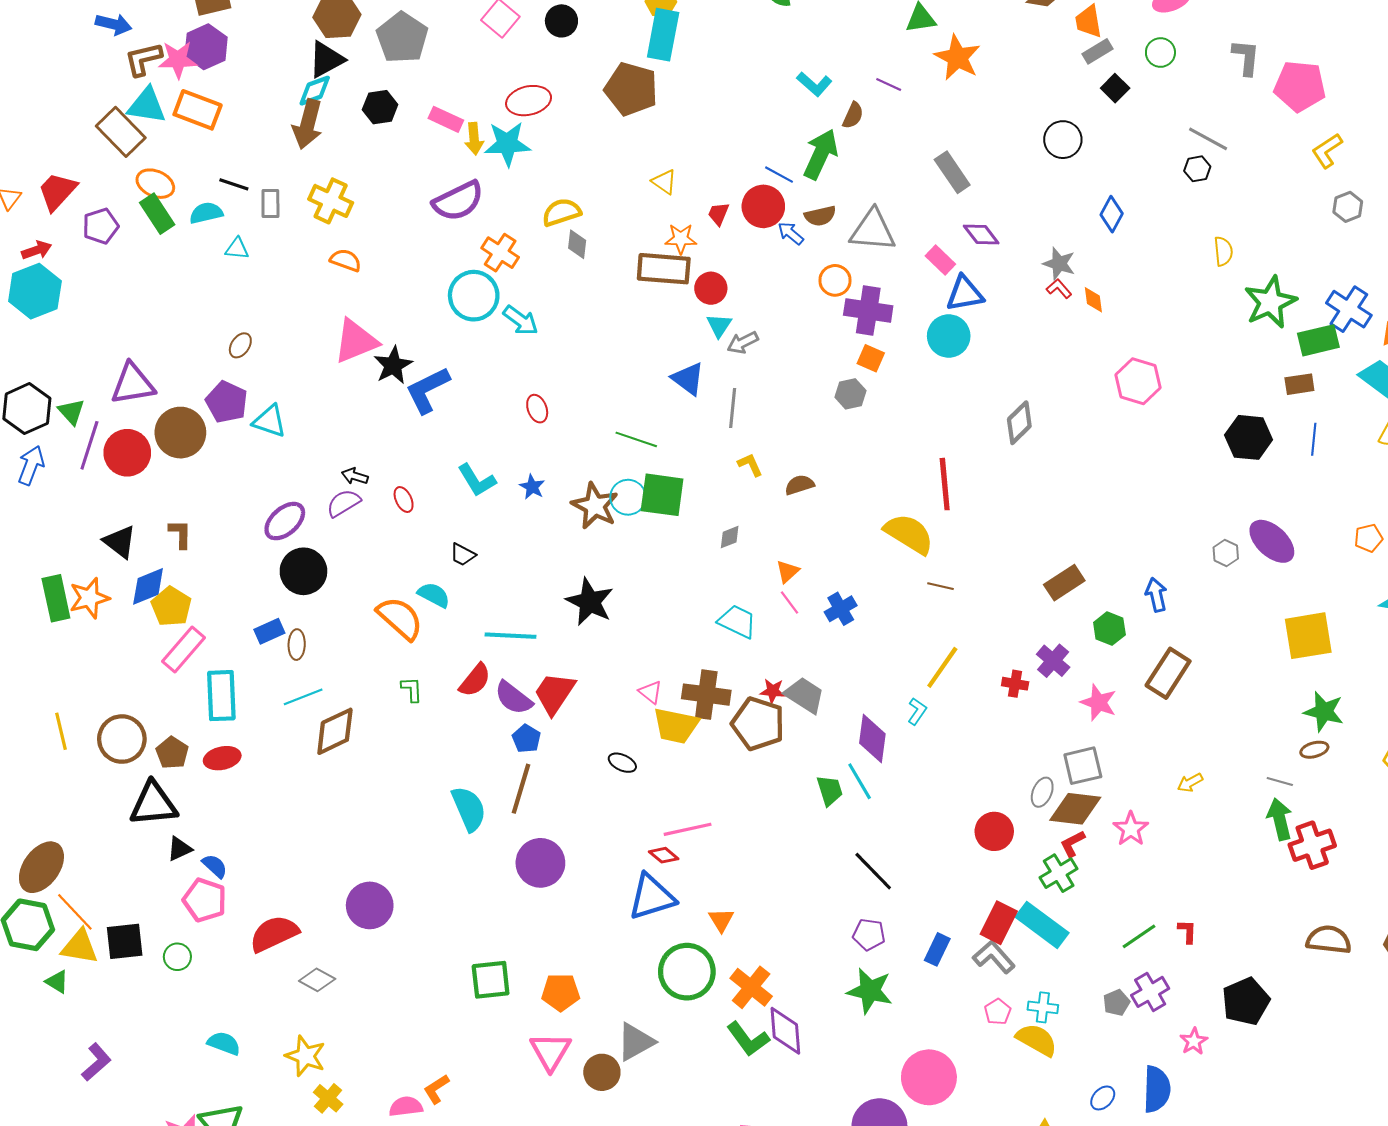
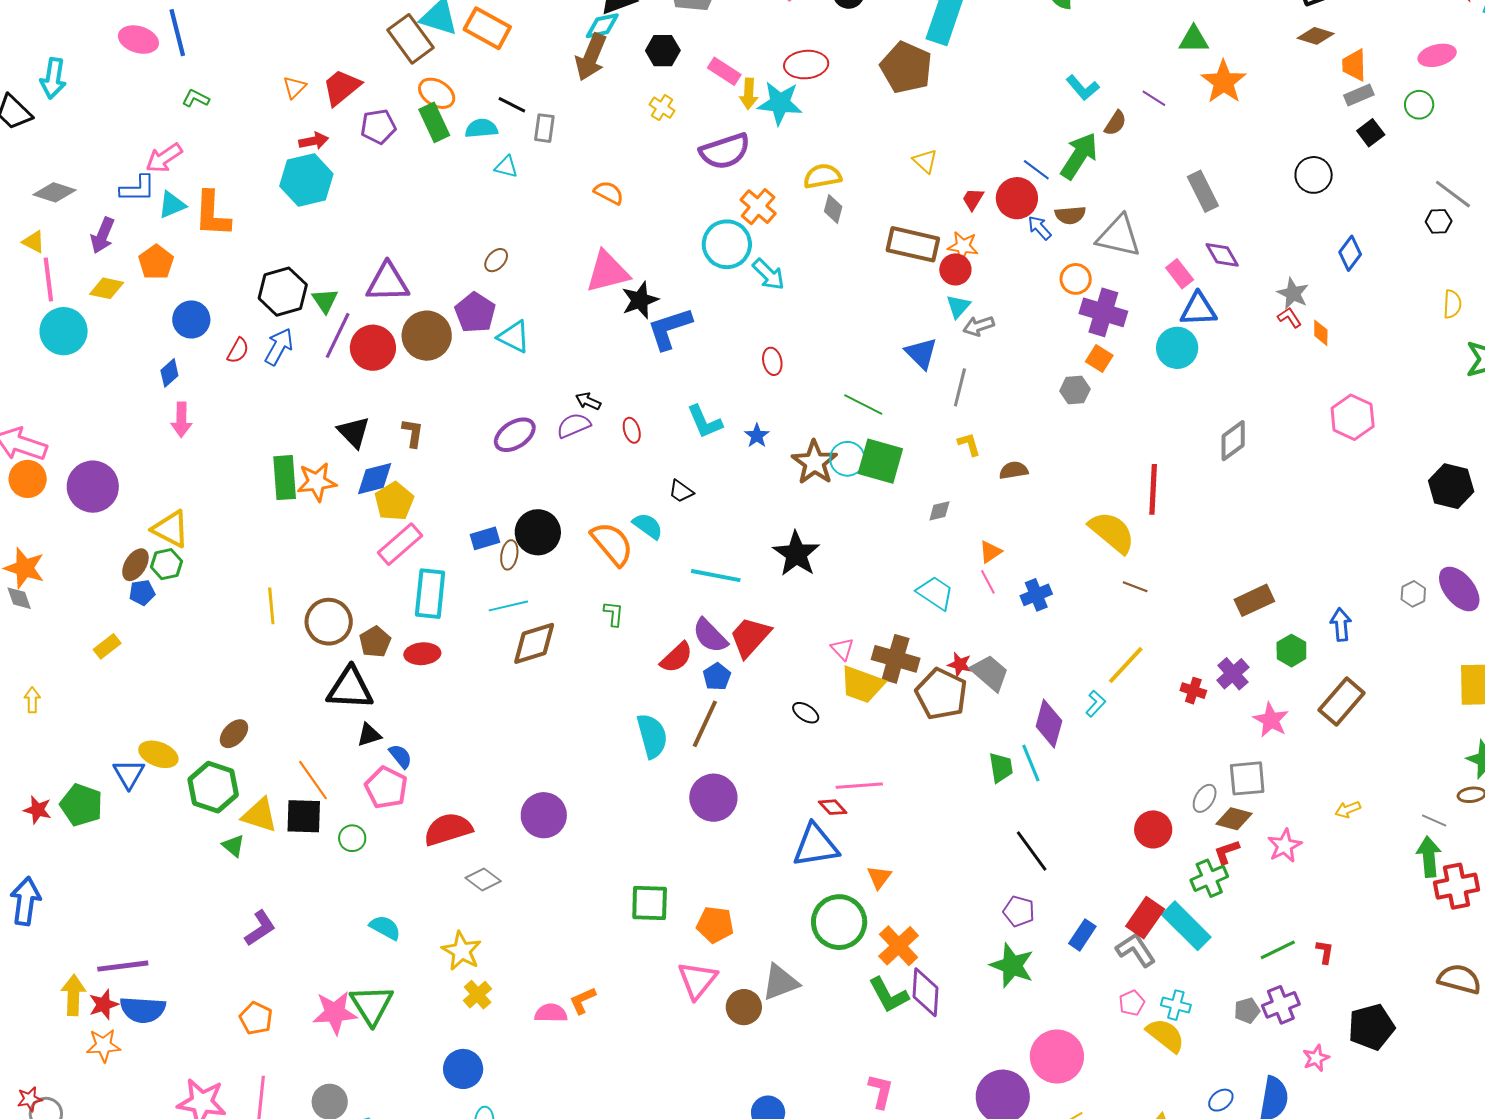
yellow cross: (331, 201) -> (662, 108), moved, size x0.6
orange star: (681, 239) -> (963, 246), moved
black circle: (303, 571) -> (538, 532), moved
red semicircle: (475, 680) -> (676, 657), moved
brown diamond: (1075, 809) -> (1234, 819), size x0.7
brown ellipse: (41, 867) -> (234, 734), size x0.6
orange line: (75, 912) -> (313, 780), moved

